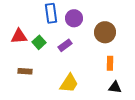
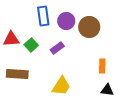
brown circle: (105, 32) -> (89, 27), moved
brown rectangle: (25, 71) -> (17, 74), size x1.5

